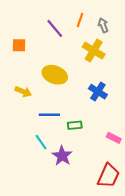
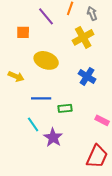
orange square: (19, 45) -> (23, 32), moved
yellow cross: (94, 51) -> (83, 37), turned 30

